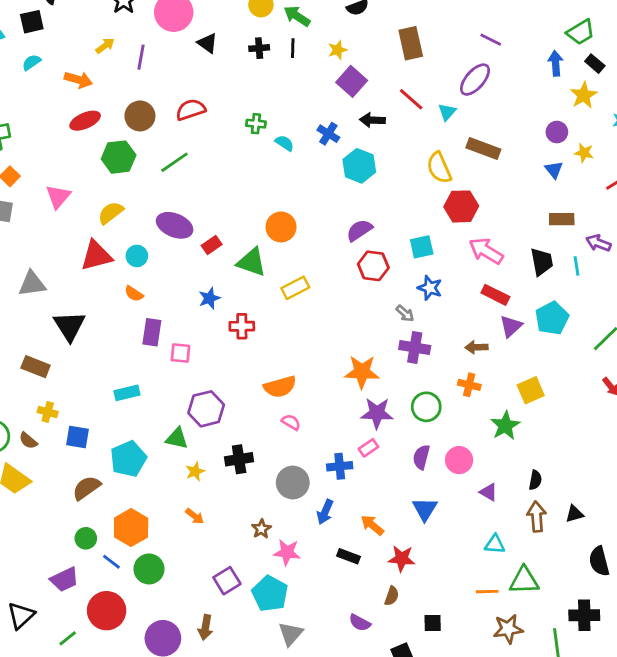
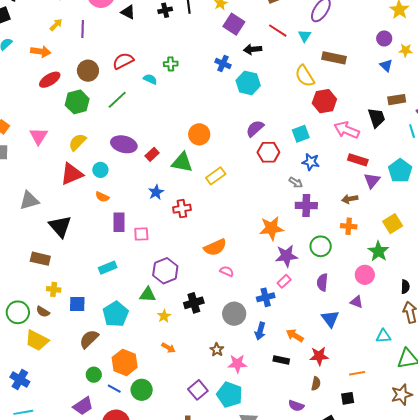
cyan semicircle: (285, 143) -> (150, 79), moved
black trapezoid: (542, 262) -> (376, 118), moved
pink circle: (459, 460) -> (365, 275), moved
purple triangle: (489, 492) -> (357, 302), moved
orange line: (487, 592) -> (357, 373), moved

